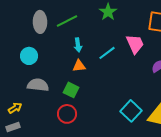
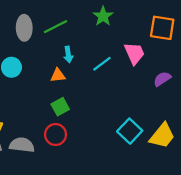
orange triangle: (79, 66) -> (58, 75), moved
gray semicircle: (38, 85) -> (22, 145), moved
green square: (71, 90) -> (60, 107), turned 35

